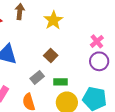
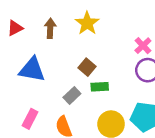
brown arrow: (20, 11) -> (50, 28), moved
green rectangle: (60, 82) -> (100, 87), moved

